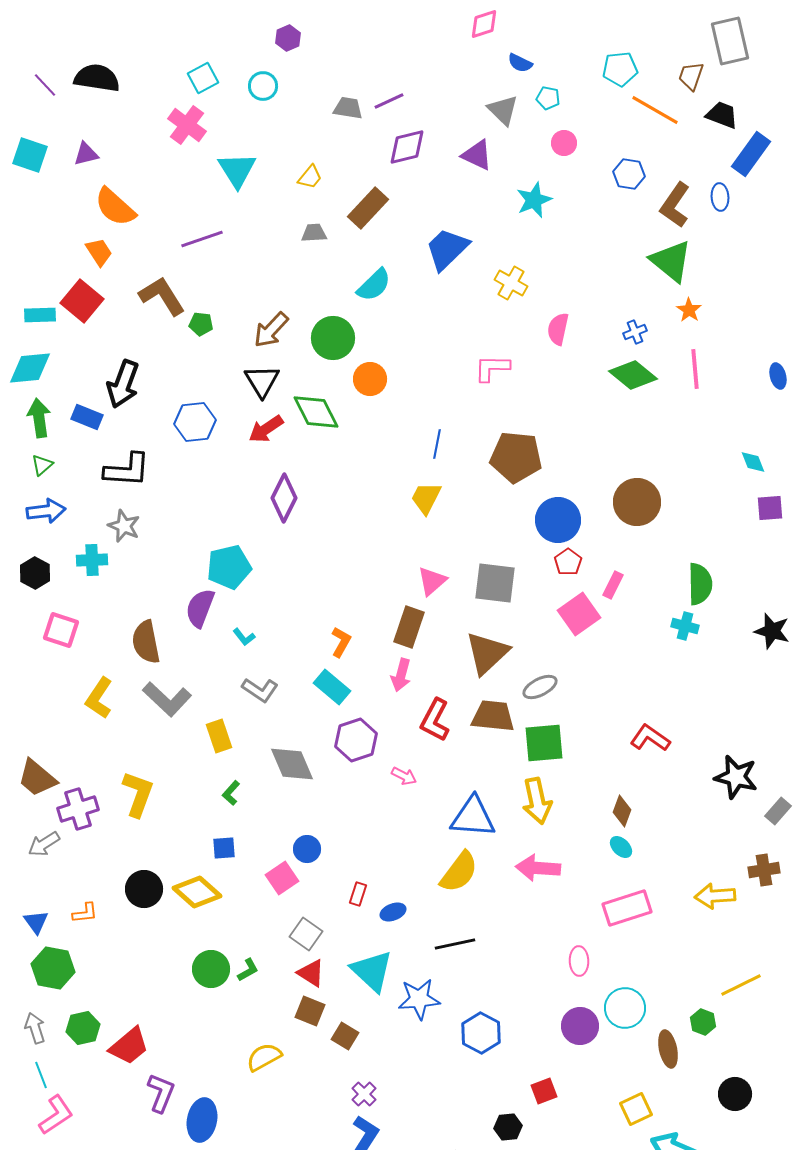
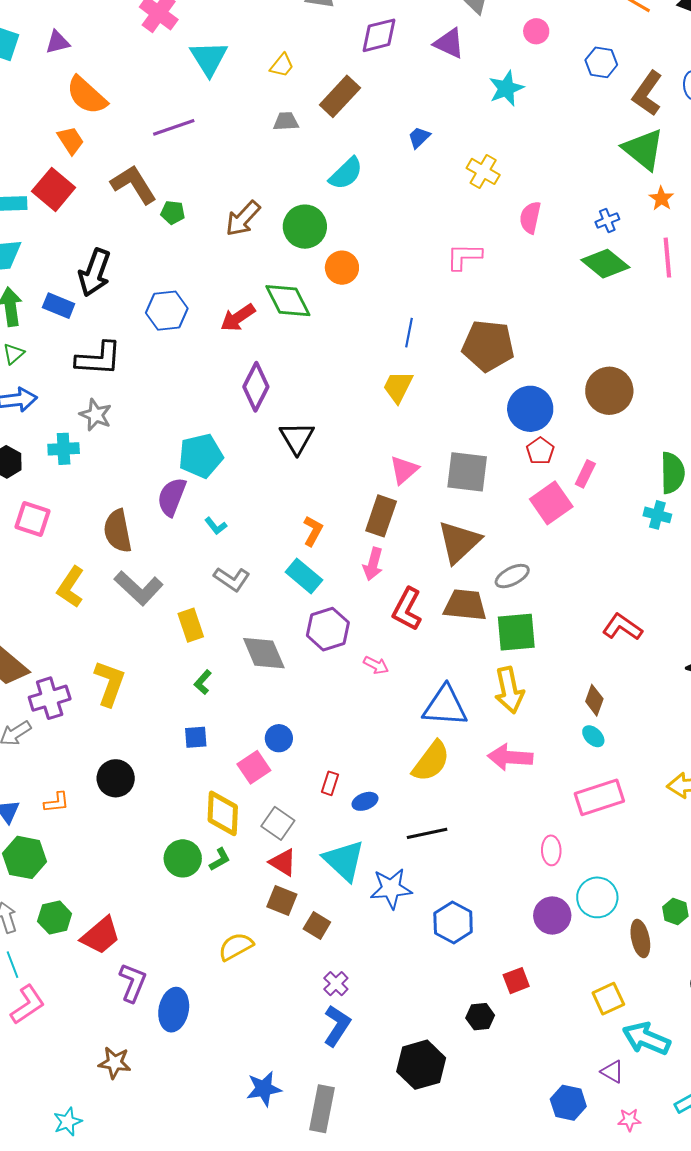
blue trapezoid: (447, 249) -> (419, 137), size x0.5
black triangle: (262, 381) -> (297, 438), moved
yellow diamond: (197, 892) -> (223, 813), moved, turned 51

